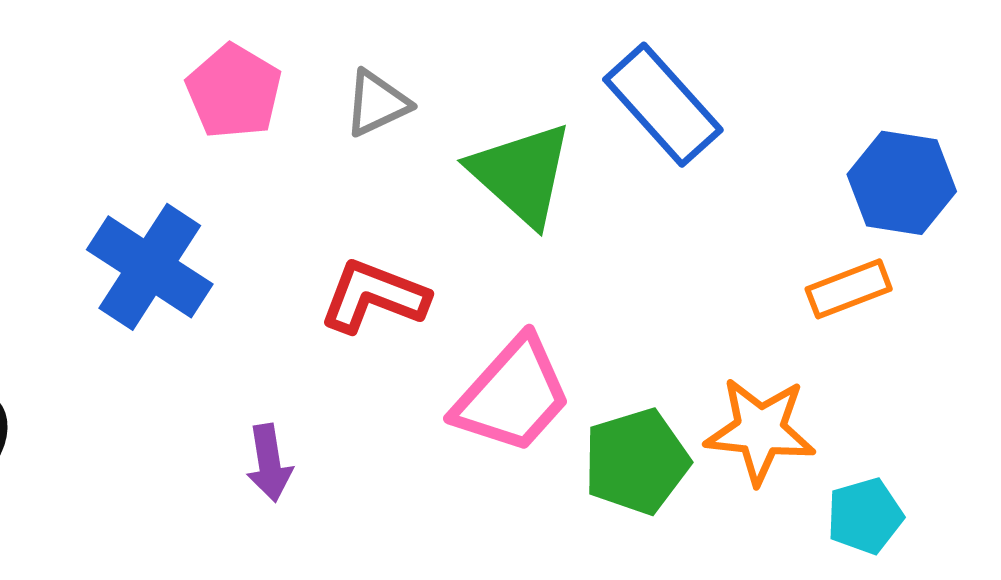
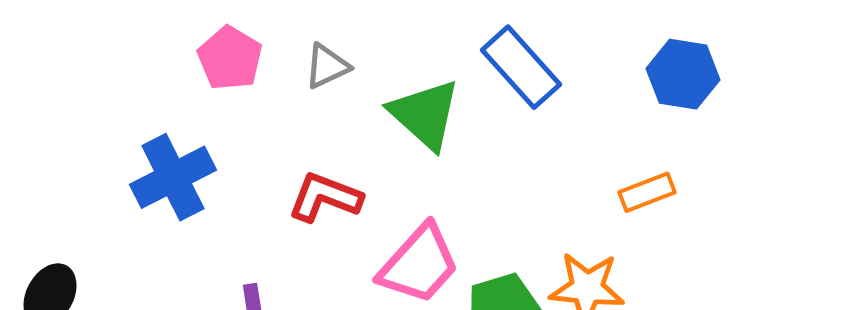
blue hexagon: (902, 183) -> (683, 74), moved
blue cross: (150, 267) -> (173, 177), turned 30

